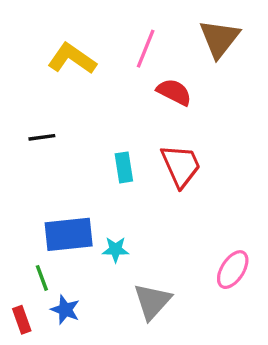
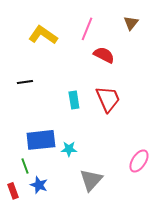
brown triangle: (219, 39) -> (131, 23), size x0.6

